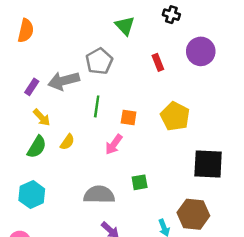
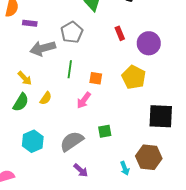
purple circle: (201, 51) -> (149, 43), moved
purple rectangle: (32, 87) -> (30, 23), moved, turned 64
cyan hexagon: (32, 195) -> (33, 141), moved
gray semicircle: (99, 195) -> (72, 141), turned -35

